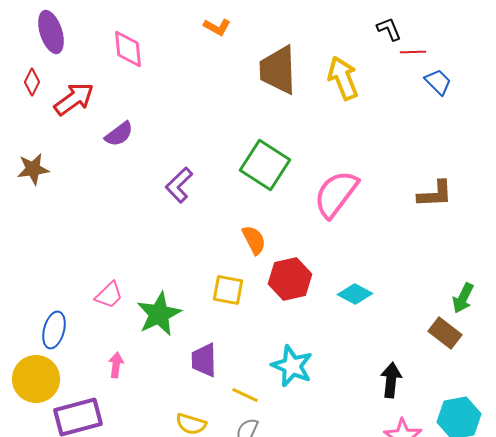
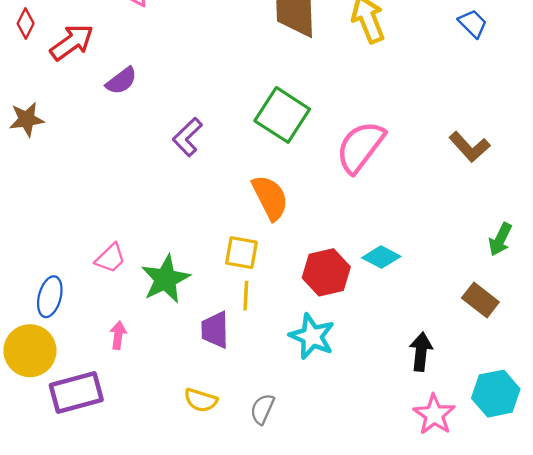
brown L-shape: (435, 194) -> (469, 147), turned 51
orange semicircle: (254, 240) -> (270, 198), size x1.4
red hexagon: (290, 279) -> (326, 272), moved
green arrow: (463, 298) -> (500, 239), moved
yellow line: (245, 395) -> (246, 296), moved, turned 68

